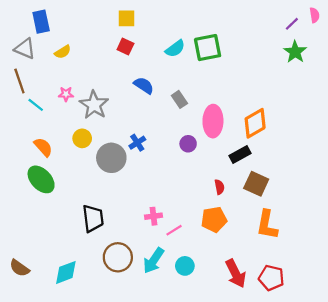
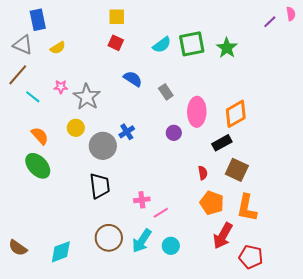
green star: (295, 52) -> (227, 48), moved
brown line: (19, 81) -> (18, 75), turned 60
black trapezoid: (93, 218) -> (100, 186), moved
orange pentagon: (214, 219) -> (212, 203), moved, turned 30
red arrow: (236, 273) -> (223, 236), moved, turned 56

